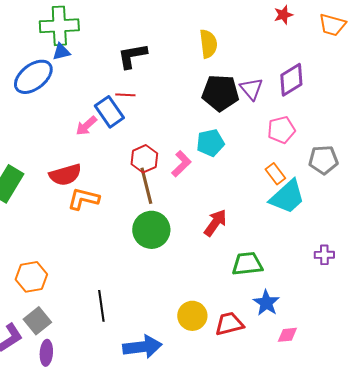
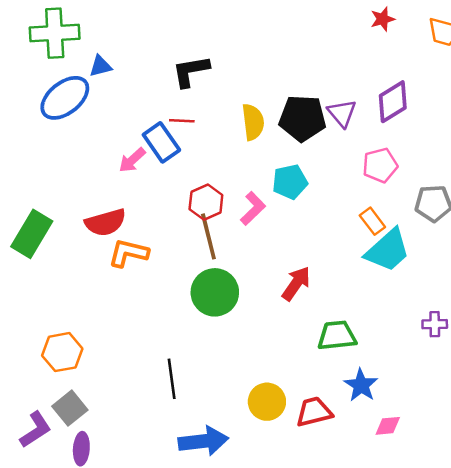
green cross: (59, 26) -> (55, 33), moved
yellow semicircle: (208, 44) -> (253, 122), moved
black line: (101, 306) -> (172, 379), moved

